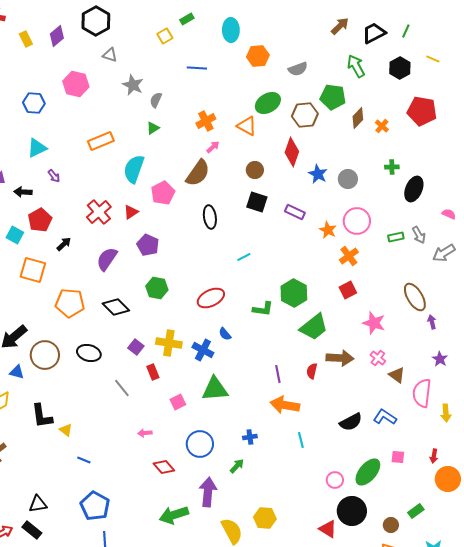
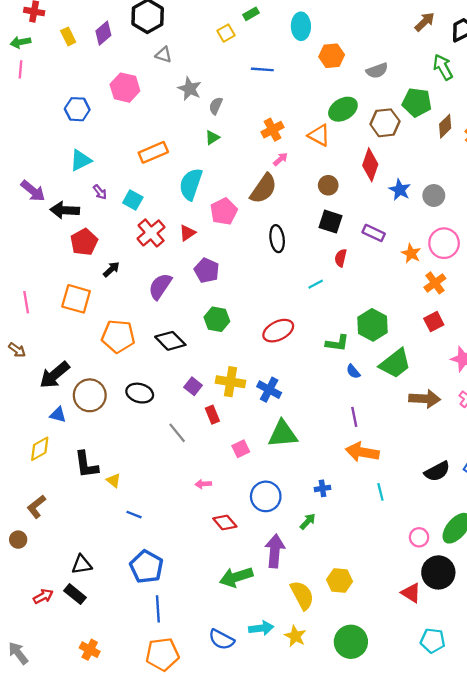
black arrow: (23, 192) -> (65, 210), size x1.4
cyan square: (15, 235) -> (133, 200), moved
blue semicircle: (225, 334) -> (353, 371), moved
red semicircle: (312, 371) -> (341, 258), moved

